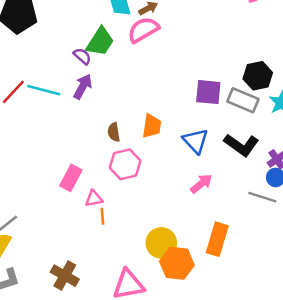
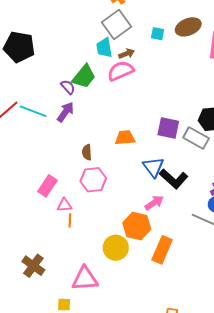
orange trapezoid: (152, 126) -> (125, 138), moved, turned -110
black L-shape: (241, 145) -> (174, 179), moved
orange hexagon: (177, 263) -> (137, 226), moved

